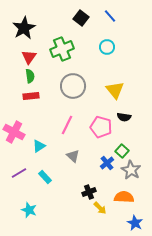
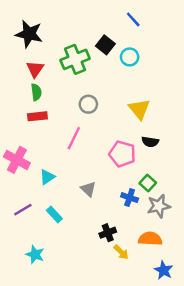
black square: (81, 18) -> (105, 45), moved
black star: (24, 28) -> (29, 34), turned -30
gray circle: (73, 86) -> (88, 104), size x0.6
pink line: (67, 125) -> (74, 138), moved
blue cross: (107, 163) -> (130, 198), turned -32
gray star: (131, 170) -> (159, 206), turned 30

